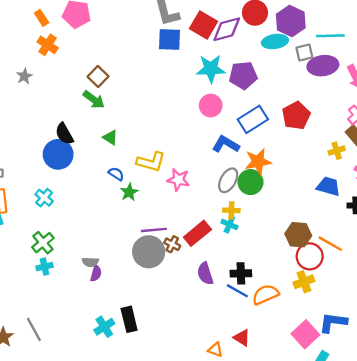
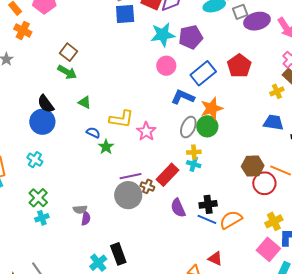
pink star: (178, 180) -> (146, 131), turned 30
yellow cross: (304, 282) -> (274, 221), moved

